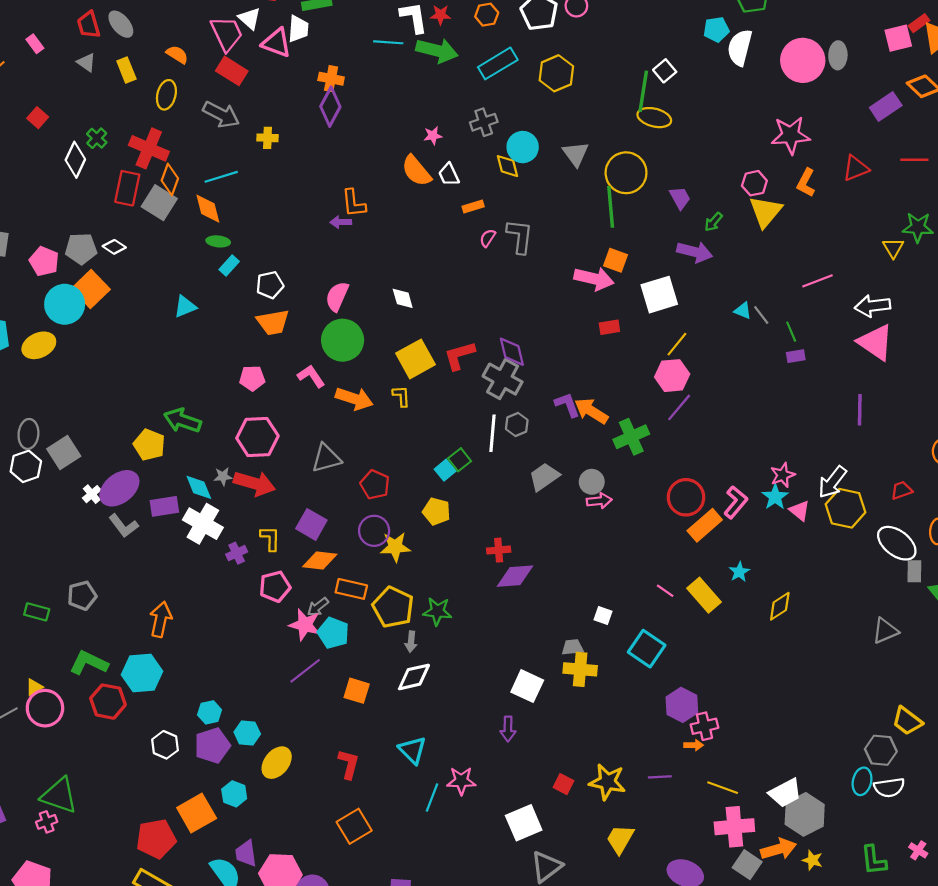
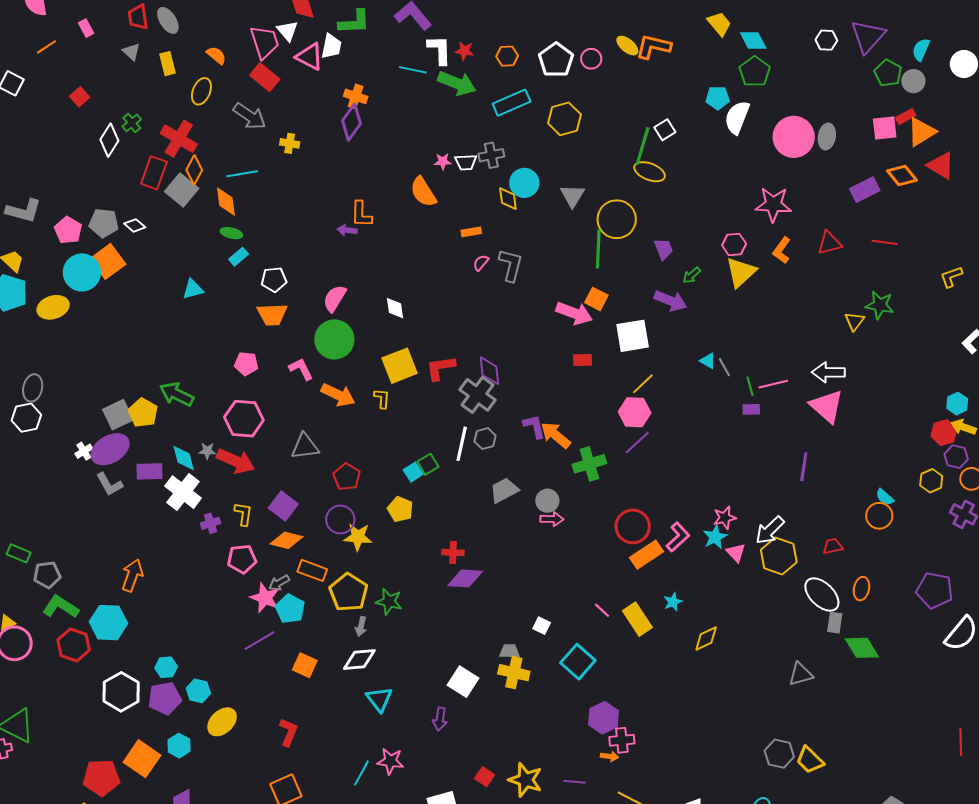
white trapezoid: (449, 175) -> (466, 162), moved, turned -75
pink line: (818, 281) -> (773, 384), moved
gray square: (64, 453) -> (118, 415), moved
gray pentagon: (82, 596) -> (47, 575), moved
white hexagon: (165, 745) -> (121, 692), size x1.5
cyan triangle: (412, 750) -> (379, 699), moved
gray hexagon: (881, 750) -> (779, 754), moved
orange square: (197, 813) -> (142, 759), turned -33

